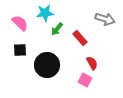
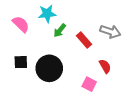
gray arrow: (105, 19) -> (110, 31), moved
black square: (20, 50) -> (21, 62), moved
red semicircle: (92, 63) -> (105, 66), moved

